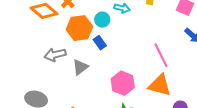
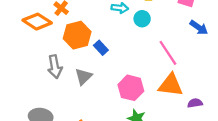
cyan circle: (102, 20) -> (142, 19), moved
gray arrow: (55, 55) -> (55, 67), turned -80

